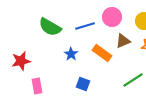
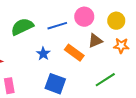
green semicircle: (50, 27) -> (22, 27), turned 125
blue square: (83, 84) -> (55, 84), size x1.5

